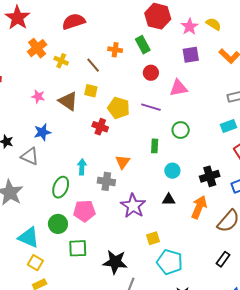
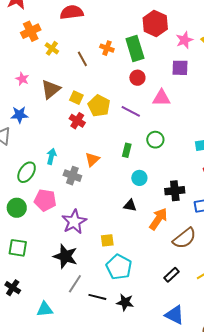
green rectangle: (143, 45) -> (135, 49), size x1.4
yellow square: (91, 91) -> (76, 98), moved
brown triangle: (68, 101) -> (51, 89), turned 35
purple star: (133, 206) -> (74, 222), moved
green square: (78, 248) -> (18, 248), moved

